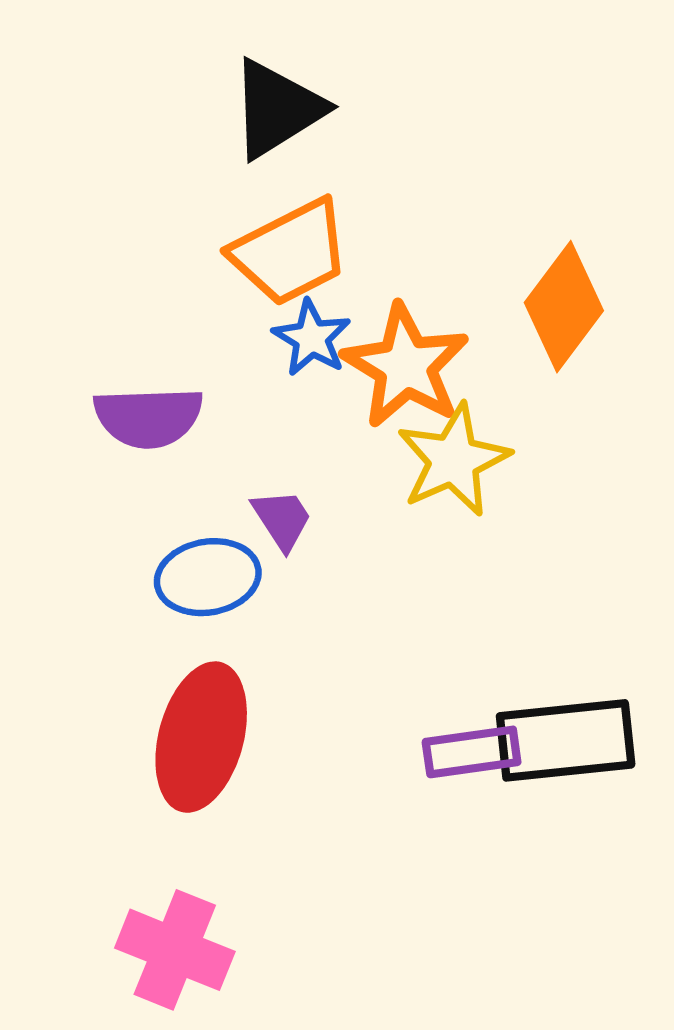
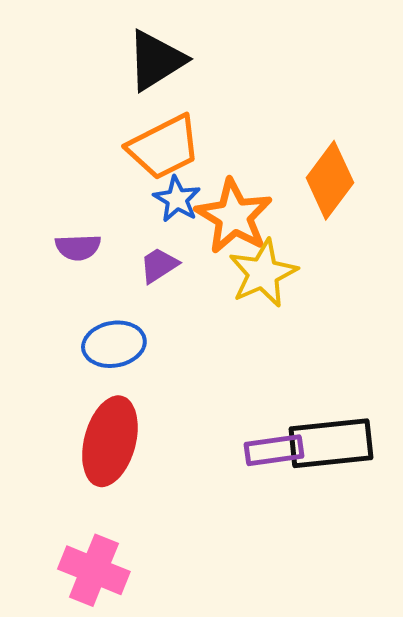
purple semicircle: (148, 417) -> (78, 247), size x0.7
purple trapezoid: (282, 519) -> (159, 265), moved, turned -90

